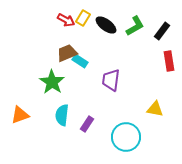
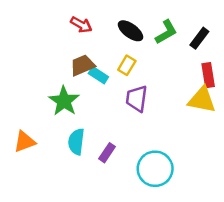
yellow rectangle: (83, 18) -> (127, 65), moved
yellow triangle: (155, 109) -> (202, 100), moved, size x1.4

